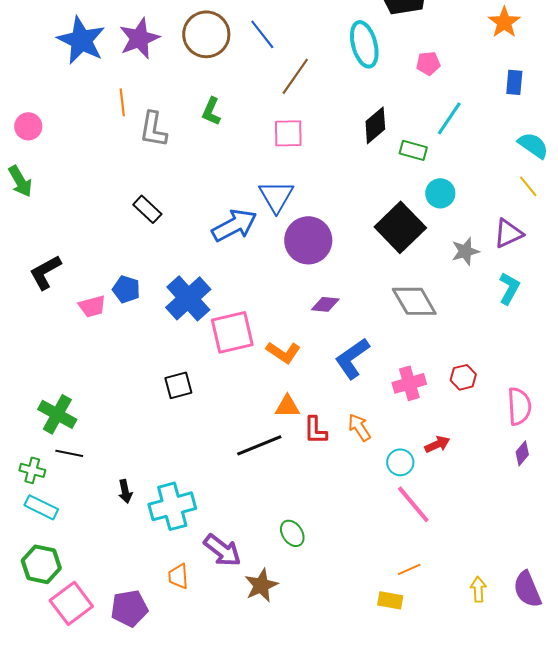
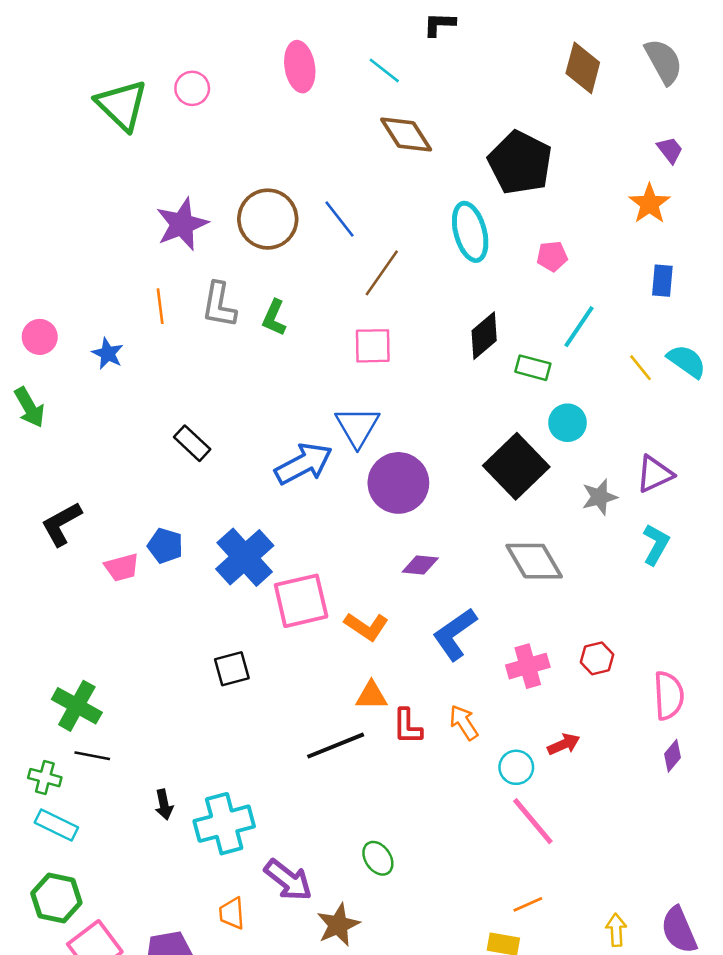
blue star: (81, 40) -> (108, 354), moved, size x0.5
gray L-shape: (153, 129) -> (219, 305), moved
yellow line: (528, 186) -> (641, 368), moved

